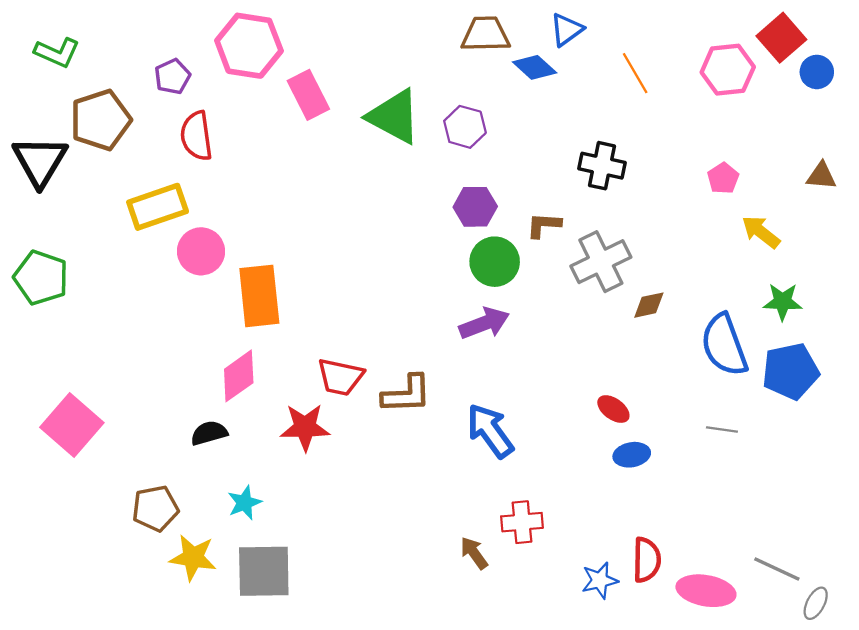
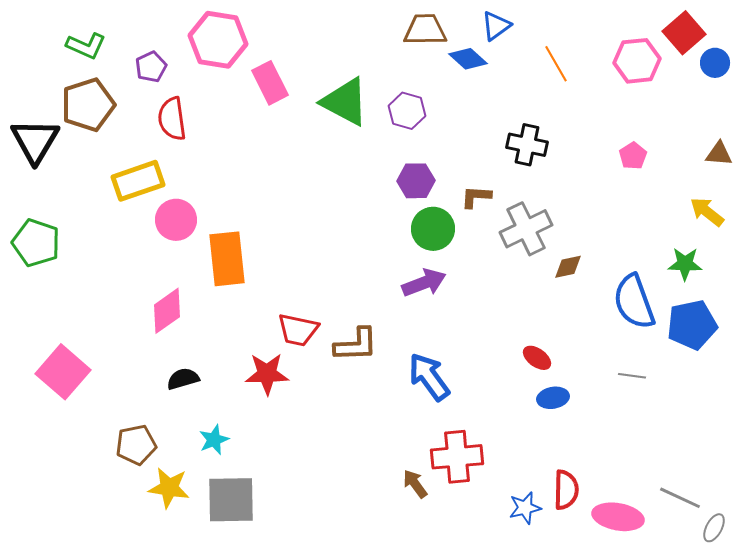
green L-shape: (57, 53) -> (86, 46), moved
yellow arrow: (761, 232) -> (707, 212), moved
pink diamond: (239, 376) -> (167, 311), moved
red cross: (522, 522) -> (457, 457), size x1.4

